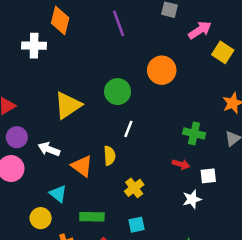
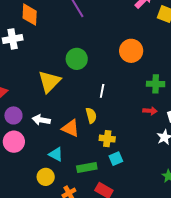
orange circle: (162, 70) -> (131, 51), moved
green circle: (118, 92) -> (77, 59), moved
yellow cross: (134, 188) -> (107, 139), moved, turned -35
cyan square: (137, 225) -> (116, 159), moved

